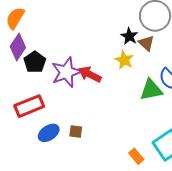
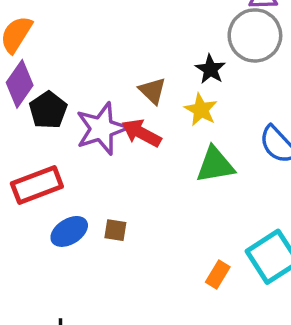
brown triangle: (146, 43) -> (152, 91), moved
green triangle: (151, 90) -> (215, 165), moved
orange rectangle: (136, 156) -> (218, 274), turned 70

